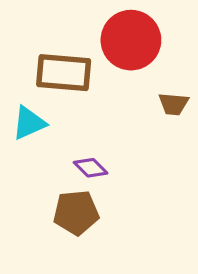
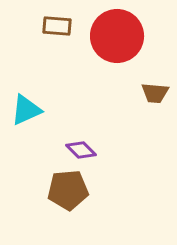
brown rectangle: (64, 73) -> (57, 26), moved, size x0.6

